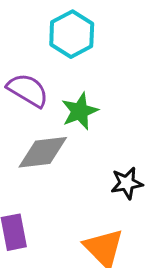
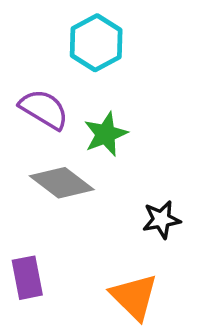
gray diamond: (43, 152) -> (62, 183), turned 44

